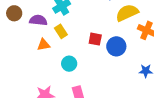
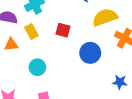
red square: (95, 39) -> (63, 30), moved

